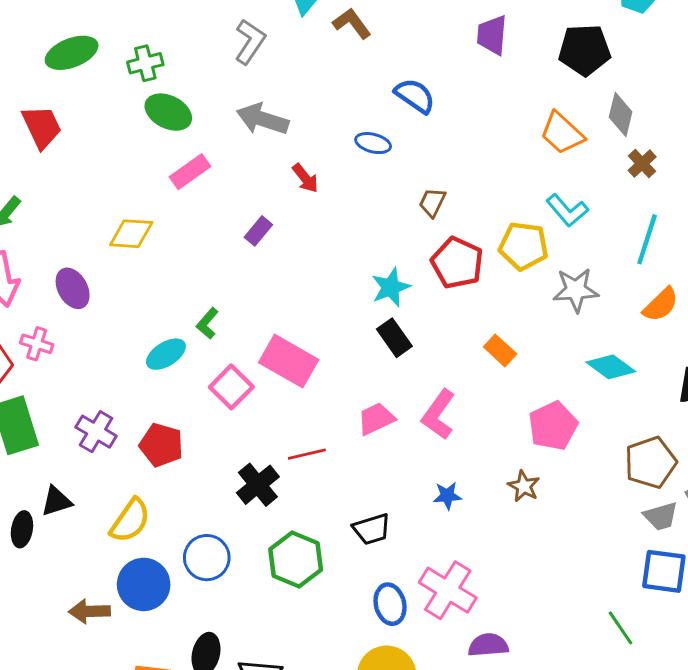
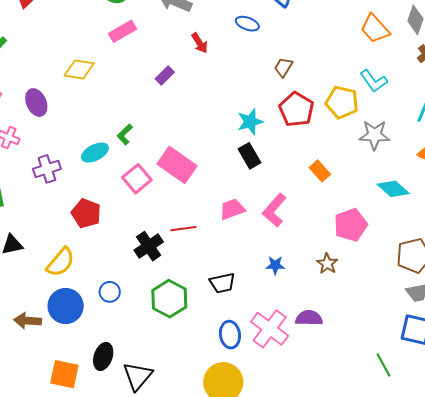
purple cross: (96, 432) -> (47, 169), moved, turned 36
blue circle: (207, 558) -> (110, 292), size x0.7
purple semicircle: (488, 645) -> (309, 318), moved

